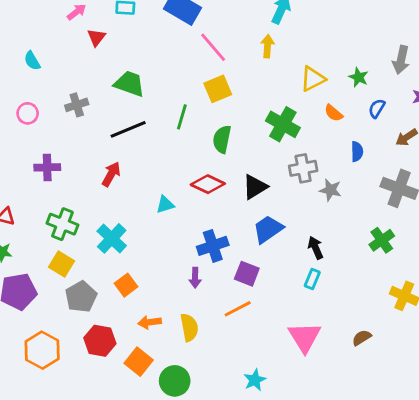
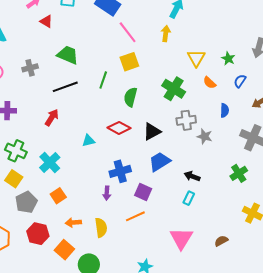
red triangle: (96, 37) -> (46, 21), turned -40
yellow triangle: (313, 79) -> (196, 58), turned -36
black arrow: (316, 248) -> (192, 176), turned -49

